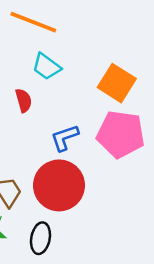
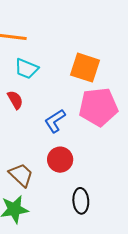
red circle: (59, 185) -> (60, 160), size x0.6
black ellipse: (40, 238) -> (81, 201), moved

